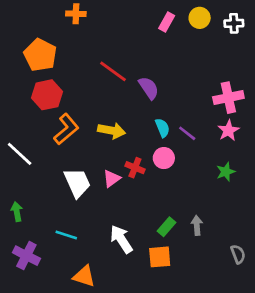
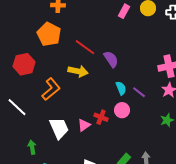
orange pentagon: (40, 55) -> (49, 34), moved
red hexagon: (47, 95) -> (24, 64), moved
yellow arrow: (112, 131) -> (78, 71), moved
green arrow: (17, 212) -> (32, 147), moved

